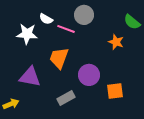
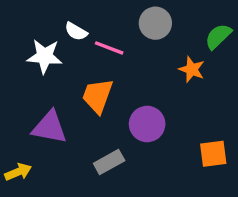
gray circle: (84, 15) -> (155, 23), moved
green semicircle: (132, 22) -> (218, 36), turned 96
orange square: (115, 91) -> (213, 154), moved

